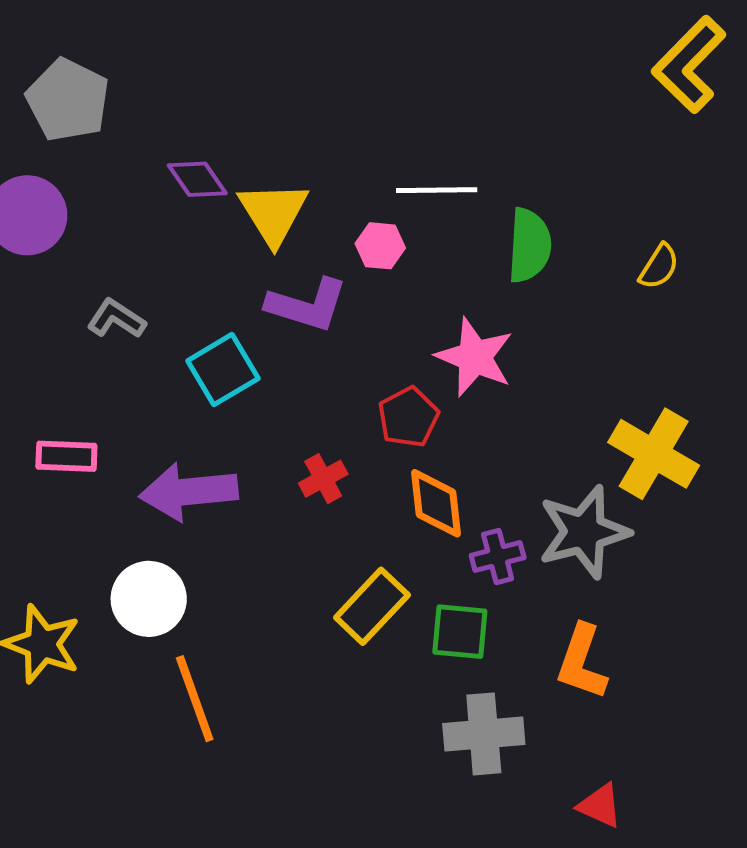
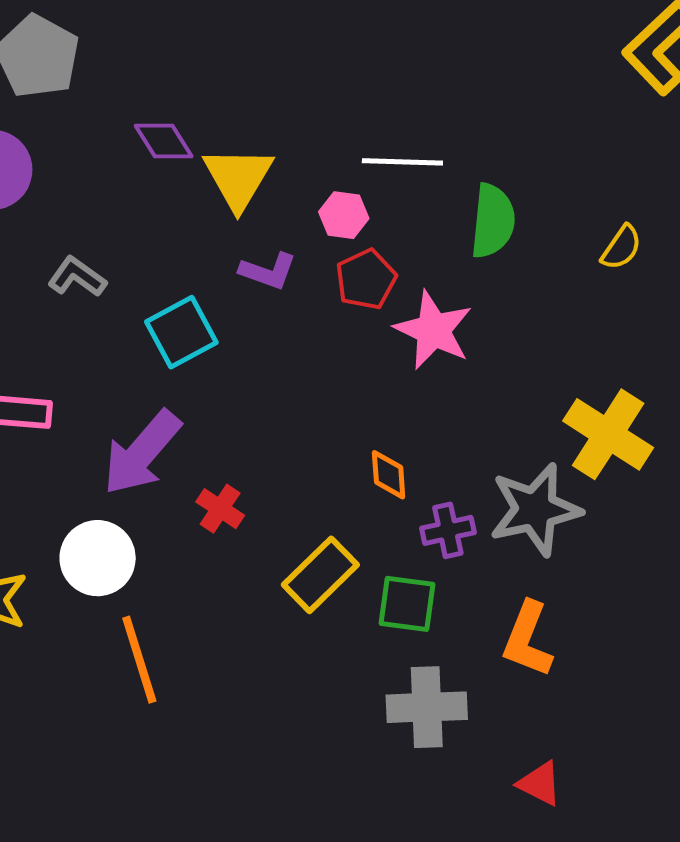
purple L-shape: (307, 305) -> (268, 271), size x0.7
red pentagon: (408, 417) -> (366, 279), moved
red cross: (323, 479) -> (220, 509), moved, turned -30
purple arrow: (189, 492) -> (142, 453), turned -46
orange diamond: (436, 503) -> (389, 475), size x0.7

